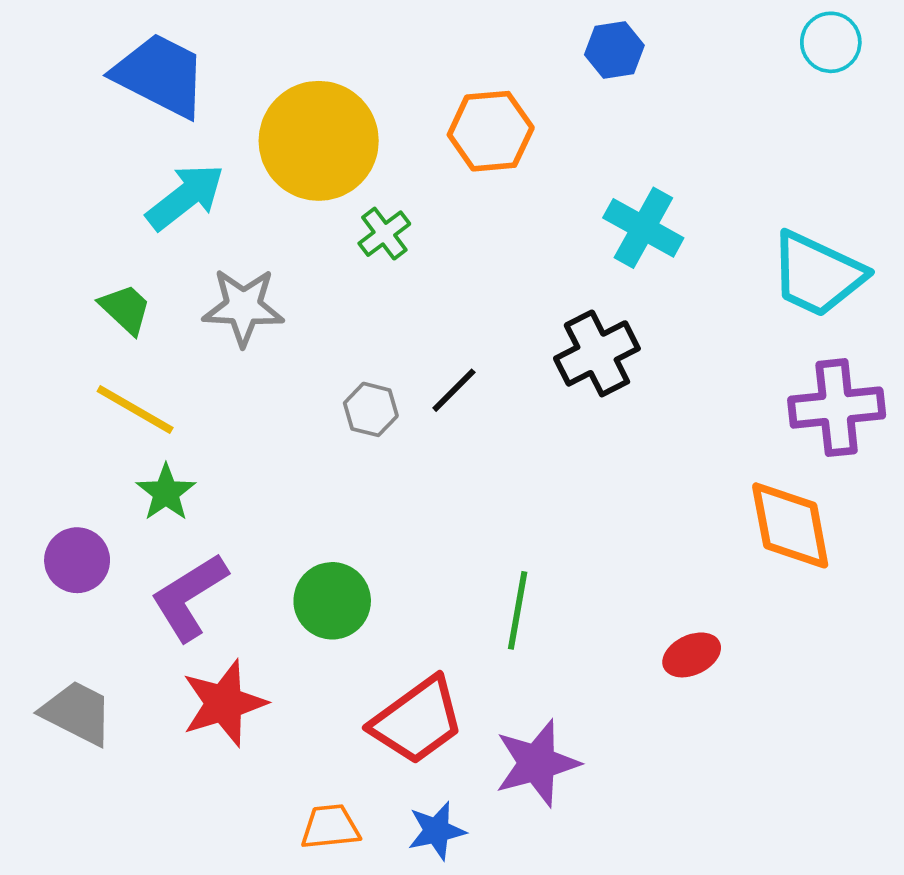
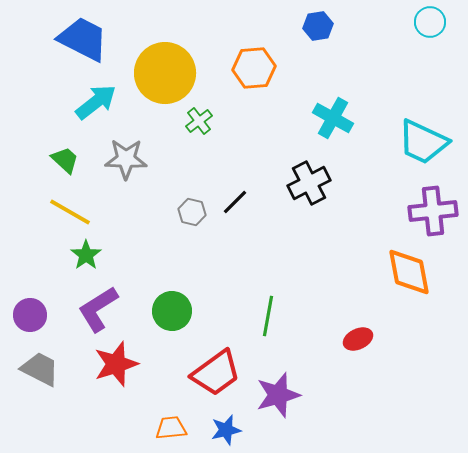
purple circle: (77, 560) -> (30, 315), moved

